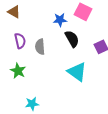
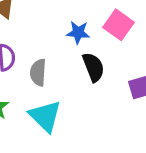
cyan triangle: (77, 72) -> (45, 116), moved

